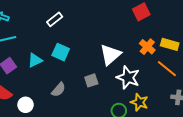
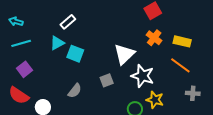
orange cross: (147, 47) -> (154, 38), moved
cyan triangle: (35, 60) -> (57, 43), moved

